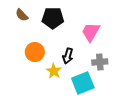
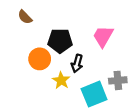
black pentagon: (53, 18) -> (60, 41), moved
gray cross: (100, 62) -> (118, 80), moved

